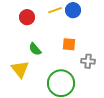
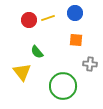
yellow line: (55, 10) -> (48, 18), moved
orange square: (69, 44) -> (76, 40), moved

